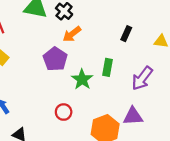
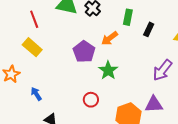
orange arrow: (72, 34) -> (110, 38), moved
green rectangle: (108, 67) -> (128, 17), moved

